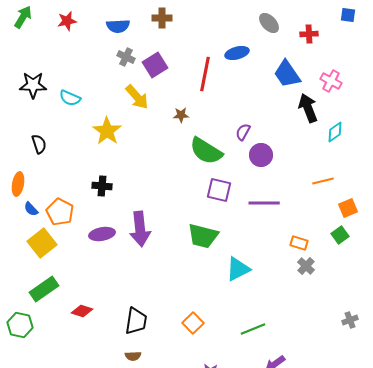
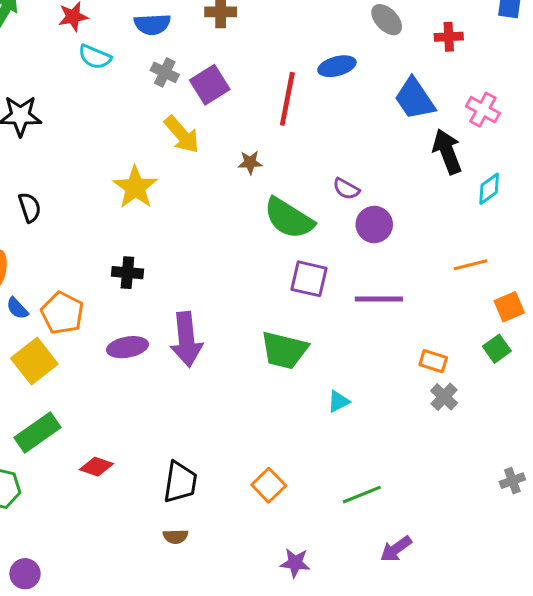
cyan semicircle: (70, 98) -> (95, 57), moved
purple semicircle: (243, 132) -> (346, 189), turned -90
cyan triangle: (238, 269) -> (339, 401), size x0.6

